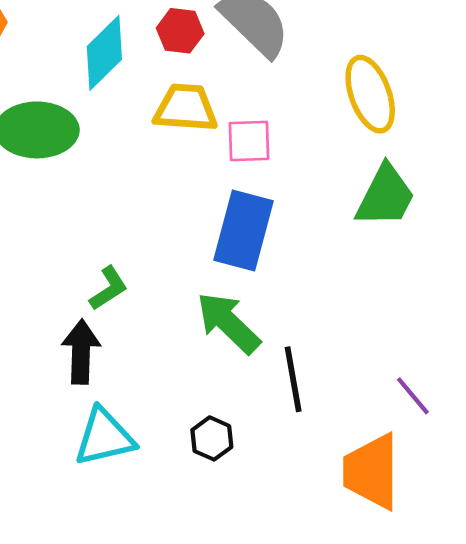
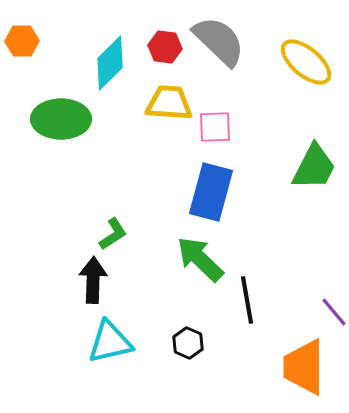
yellow ellipse: (370, 94) -> (306, 62), moved, turned -30

